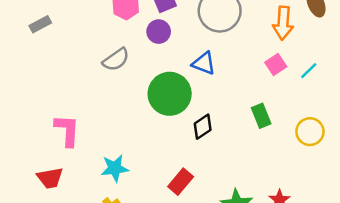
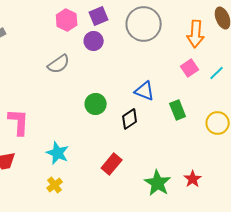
blue triangle: (204, 63) -> (145, 91), moved
green circle: (170, 94) -> (96, 104), moved, size x0.6
cyan star: (115, 168) -> (58, 153), turned 30

